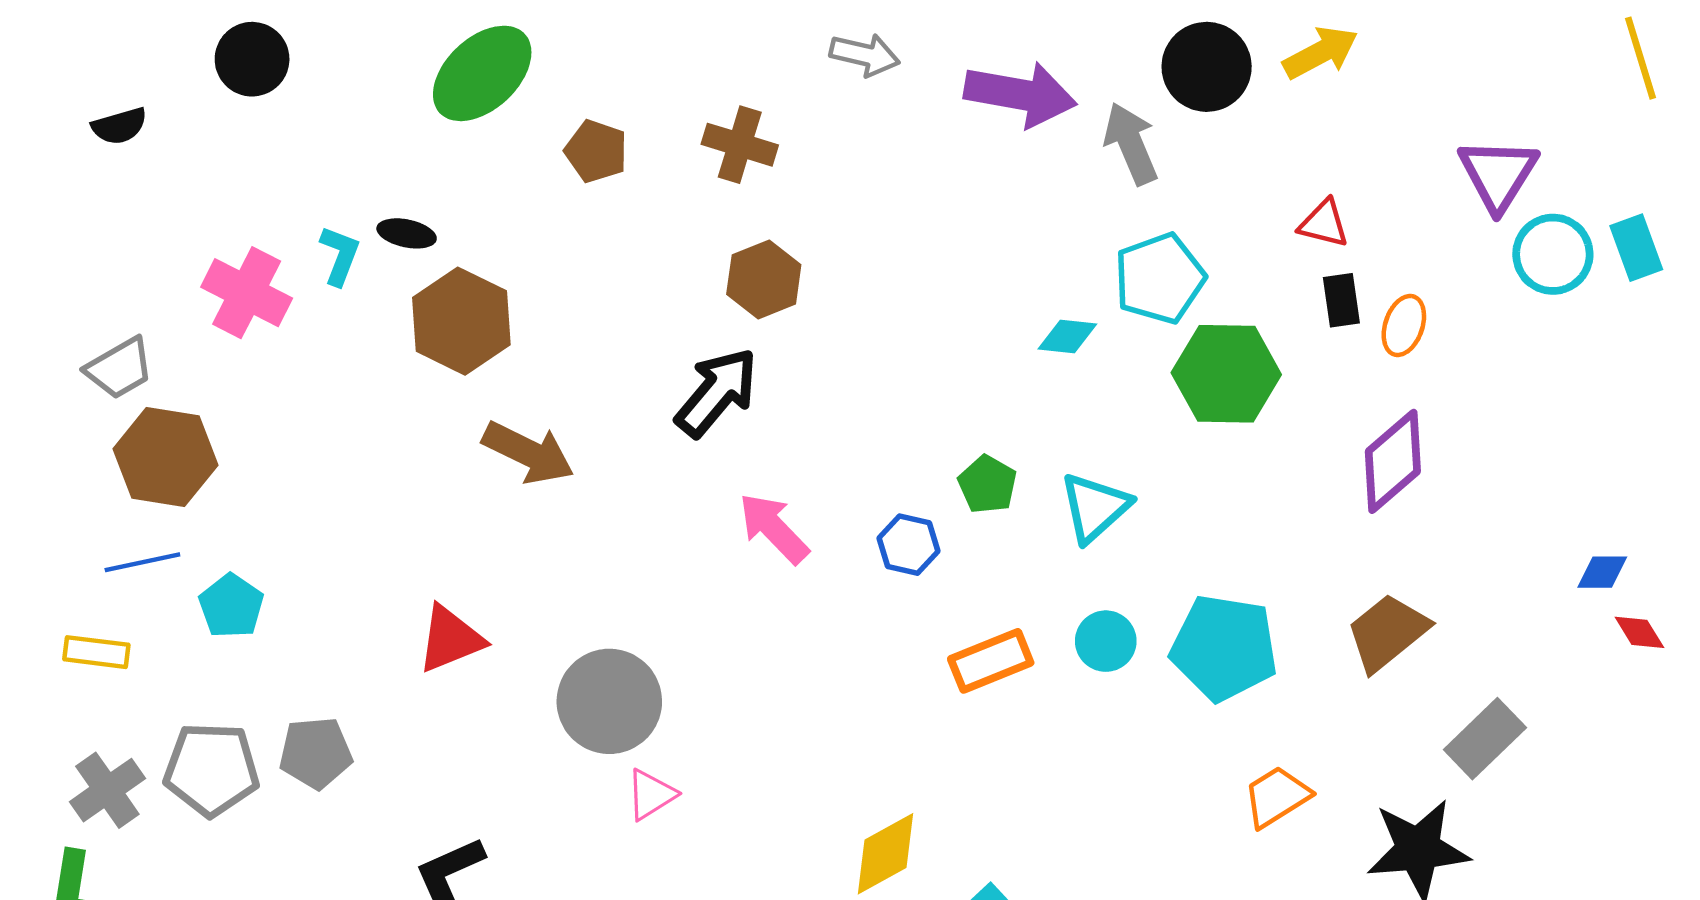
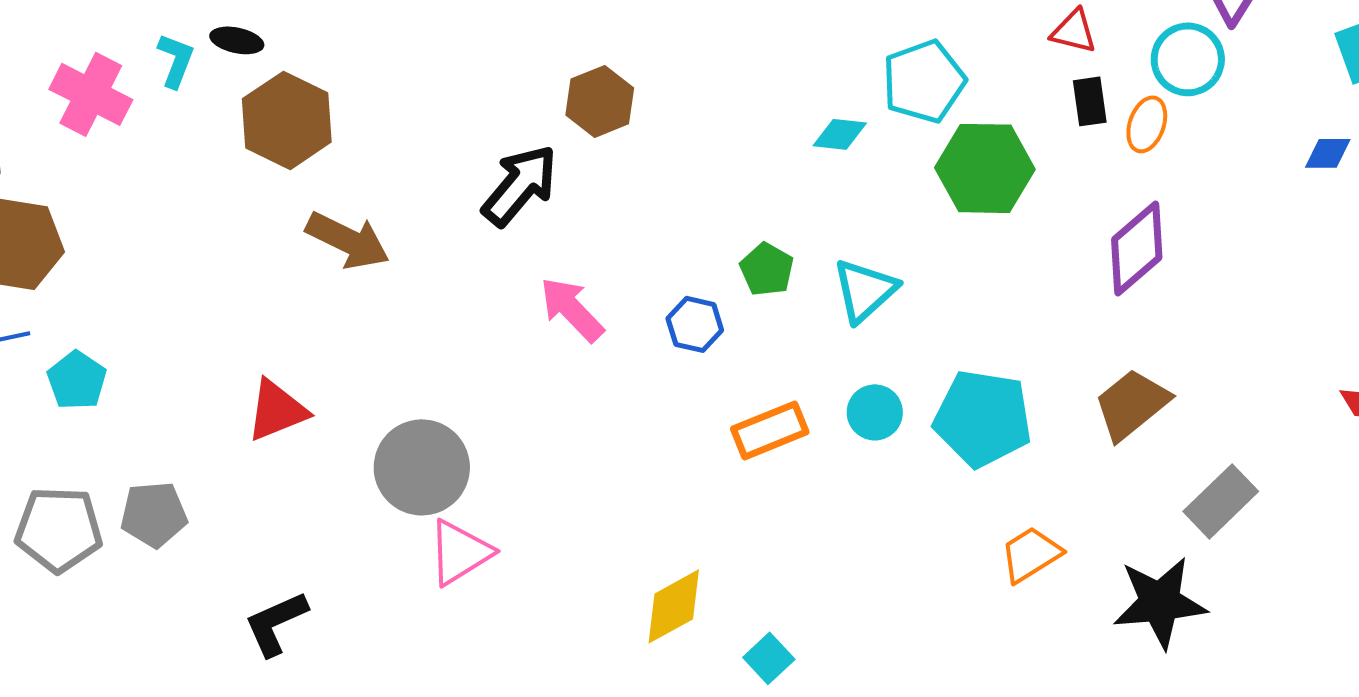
cyan circle: (1553, 254) -> (1188, 59), moved
brown hexagon: (764, 279) -> (600, 101), moved
blue diamond: (1602, 572) -> (1328, 153), moved
pink triangle: (651, 795) -> (460, 552), size x1.4

